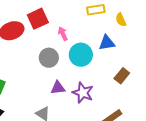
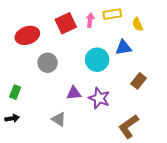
red square: (38, 19) -> (66, 23), moved
pink arrow: (63, 34) -> (90, 20), moved, turned 32
gray circle: (49, 58) -> (48, 63), moved

